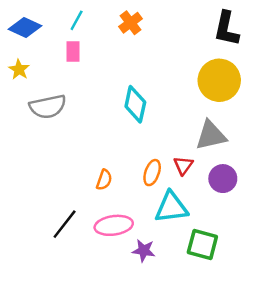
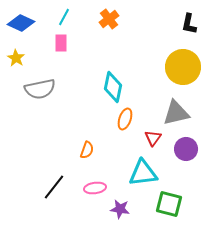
black L-shape: (226, 29) -> (189, 24), size x0.7
orange ellipse: (152, 173) -> (125, 119), moved
pink ellipse: (114, 225) -> (95, 188), size x0.7

